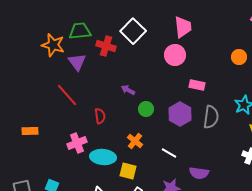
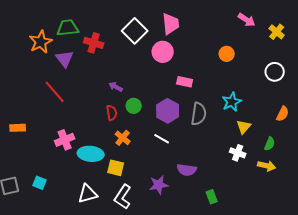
white square: (133, 31) -> (135, 31), moved
orange star: (53, 45) -> (41, 42), turned 30
red semicircle: (100, 116) -> (112, 113), moved
white line: (169, 153) -> (162, 139), moved

